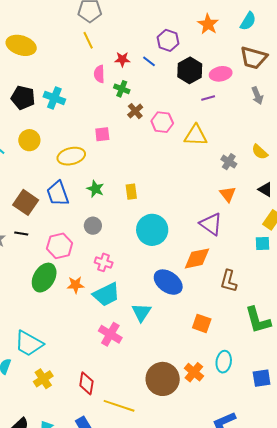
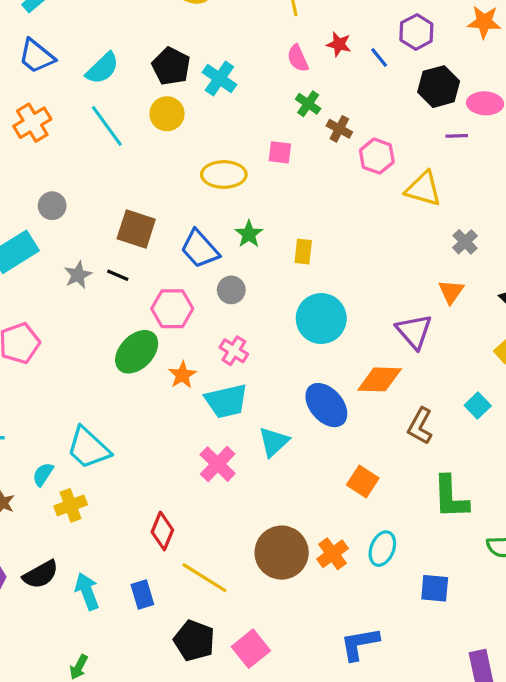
orange star: (208, 24) -> (484, 22), turned 30
pink semicircle: (99, 74) -> (298, 58), turned -36
green cross: (122, 89) -> (308, 104), moved
brown cross: (135, 111) -> (339, 129), turned -35
yellow circle: (29, 140) -> (167, 114), moved
blue trapezoid: (58, 194) -> (200, 249), moved, turned -36
brown square: (26, 202) -> (136, 229), turned -30
cyan square: (262, 243) -> (478, 406), moved, turned 35
orange star: (76, 285) -> (182, 375), turned 30
yellow cross: (43, 379) -> (71, 505), moved

